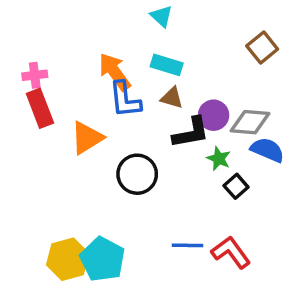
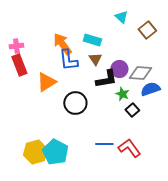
cyan triangle: (161, 16) -> (121, 17), moved
brown triangle: (172, 98) -> (95, 59), turned 40
blue semicircle: (267, 150) -> (150, 89), turned -42

